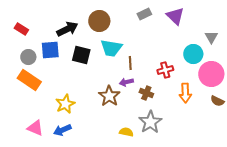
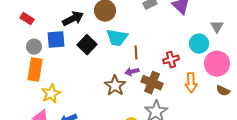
black square: (81, 55) -> (87, 45), turned 30
orange rectangle: (29, 80) -> (35, 70), turned 65
brown cross: (146, 93) -> (152, 83), size x1.5
yellow star: (65, 104) -> (51, 94), moved

